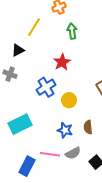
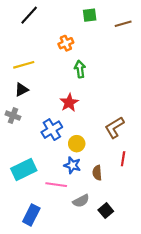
yellow line: (34, 27) -> (24, 65), moved, turned 42
blue star: (65, 130) -> (72, 165), moved
pink line: (50, 154) -> (56, 185), moved

